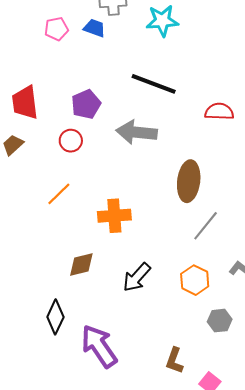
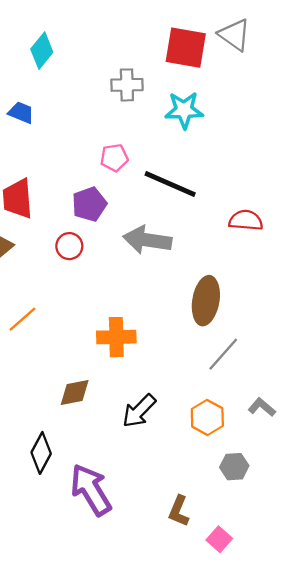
blue trapezoid: (94, 28) -> (21, 113), moved
pink pentagon: (56, 29) -> (114, 158), moved
orange line: (59, 194) -> (22, 319), moved

